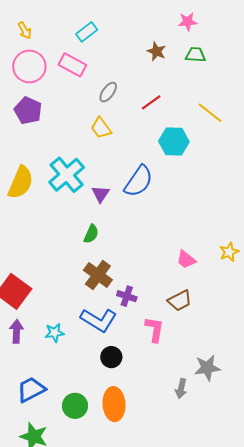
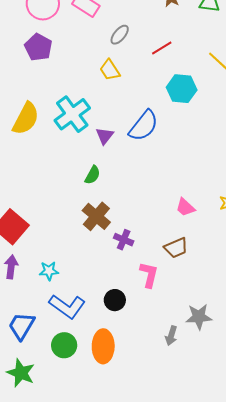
blue L-shape: (99, 320) -> (67, 306), moved
black circle: (111, 357) -> (115, 300), moved
blue trapezoid: (31, 390) -> (22, 326), turned -36

